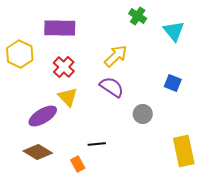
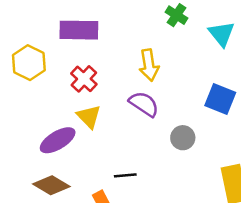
yellow arrow: (116, 56) -> (149, 65), turned 125
blue square: (173, 83) -> (220, 99), size x1.4

